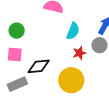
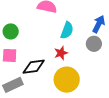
red star: (79, 53) -> (61, 53), moved

